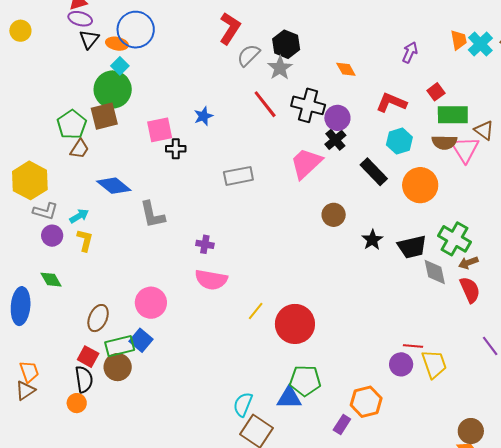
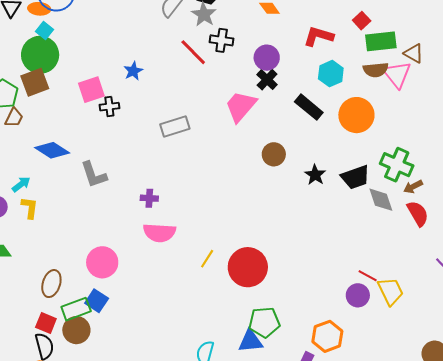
black cross: (308, 105) -> (222, 40), moved, size x0.7
red line: (413, 346) -> (368, 276), turned 30

